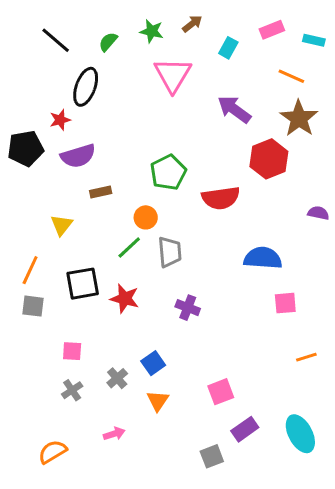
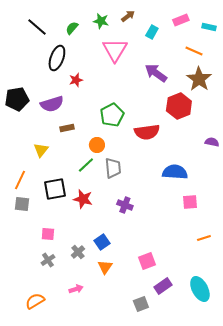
red star: (60, 120) -> (76, 80), moved

